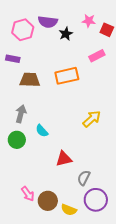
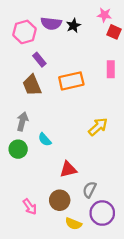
pink star: (89, 21) -> (104, 15), moved
black star: (66, 34) -> (73, 26), moved
pink rectangle: (97, 56) -> (111, 69), moved, turned -63
purple rectangle: (13, 59) -> (39, 60), moved, turned 40
brown trapezoid: (30, 80) -> (32, 85), turned -115
brown circle: (48, 201) -> (60, 200), moved

